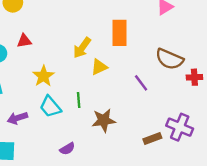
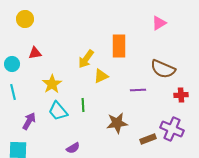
red cross: (194, 77) -> (181, 95), moved
purple line: (141, 83) -> (138, 90), turned -56
purple arrow: (17, 118) -> (29, 121), turned 138
brown star: (104, 120) -> (117, 123), moved

